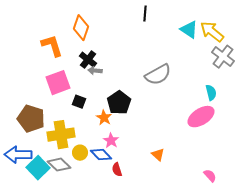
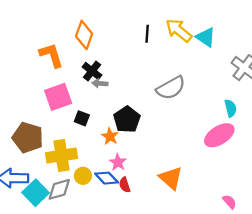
black line: (145, 14) -> (147, 34), moved
yellow arrow: (212, 32) -> (179, 30), moved
orange triangle: (158, 155) -> (171, 178), size x1.6
gray diamond: (59, 165) -> (59, 189), turned -60
red semicircle: (117, 170) -> (125, 185), moved

